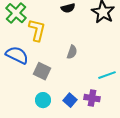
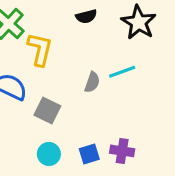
cyan line: (107, 75) -> (122, 72), moved
blue square: (70, 100) -> (89, 154), turned 32

